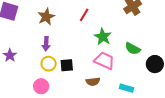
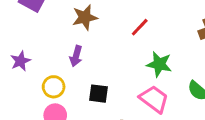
green star: (103, 37) -> (159, 64), turned -30
yellow circle: (49, 64) -> (54, 87), moved

